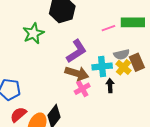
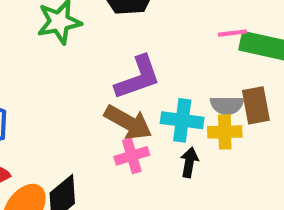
pink line: (108, 28) -> (232, 33), moved
brown rectangle: (137, 62) -> (256, 105), moved
yellow cross: (123, 67) -> (225, 132), turned 35

